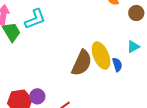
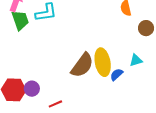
blue semicircle: (117, 65) -> (117, 75), turned -128

